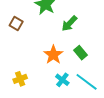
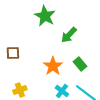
brown square: (16, 24) -> (13, 53), moved, turned -32

